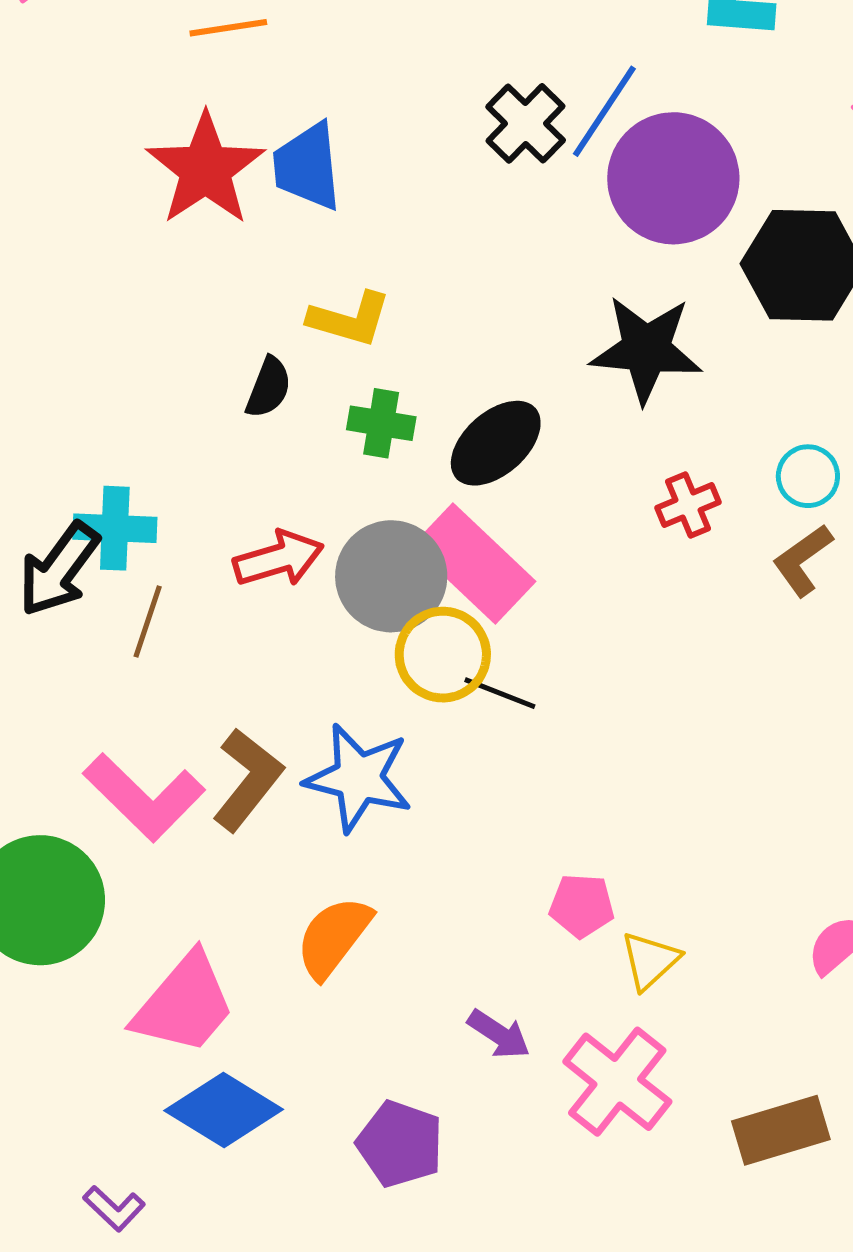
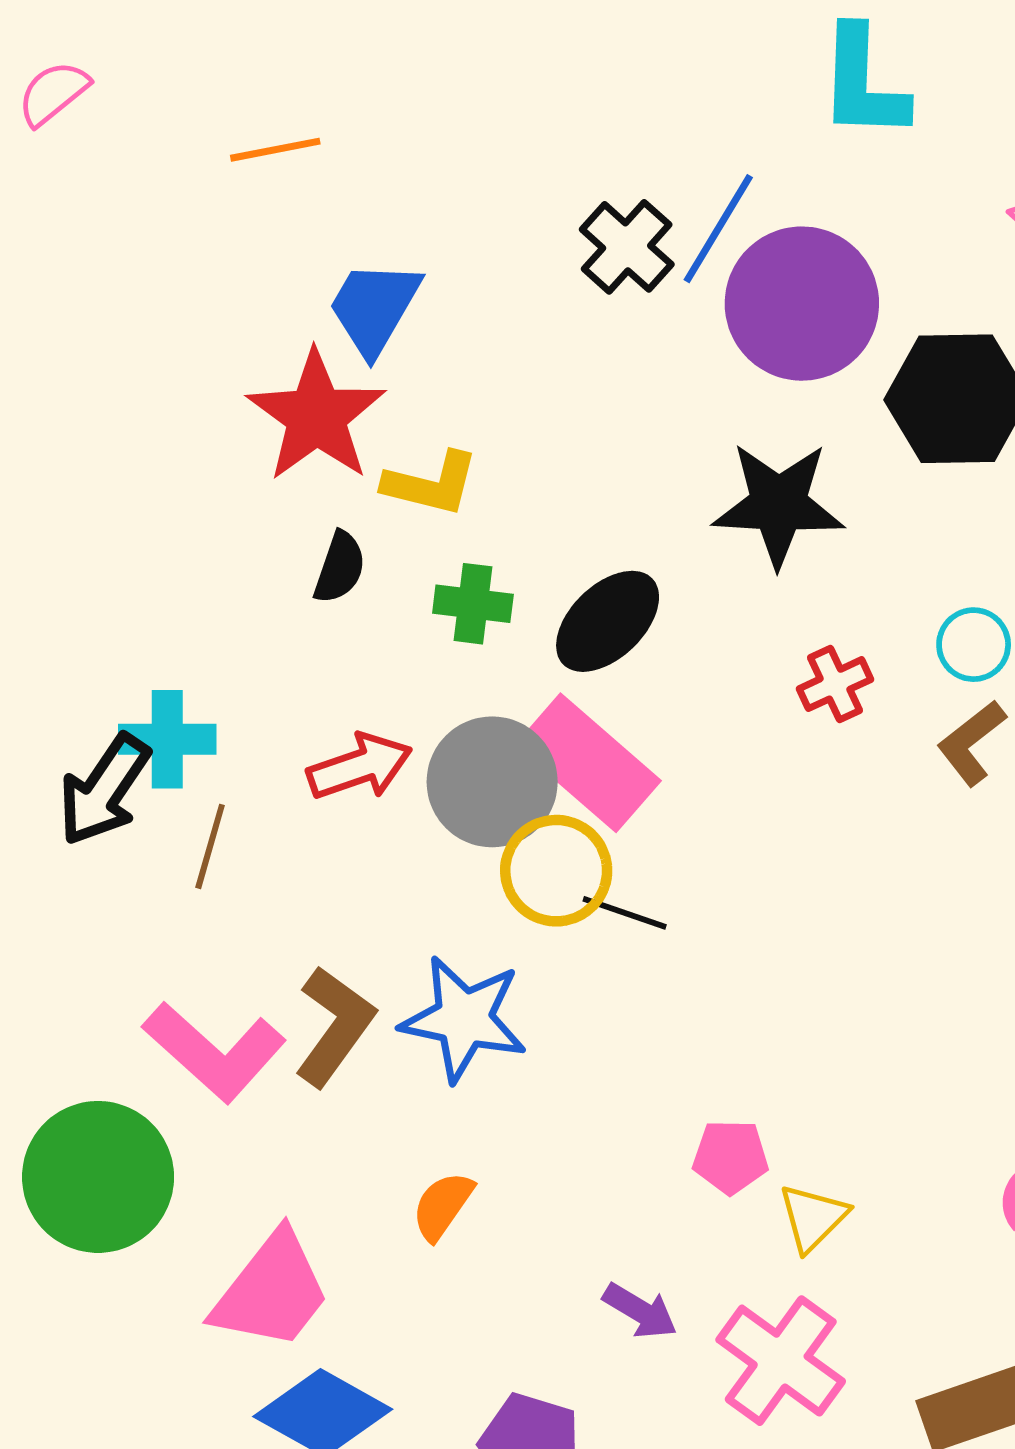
blue trapezoid: (307, 166) -> (374, 308), turned 38
red star: (205, 169) -> (316, 416), moved
orange semicircle: (334, 937) -> (443, 1206), size x0.7

